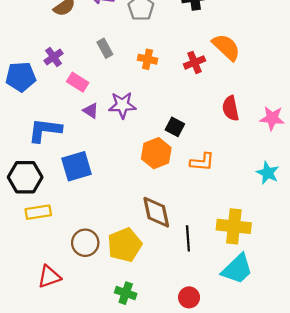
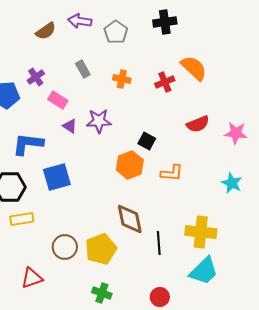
red semicircle: (231, 108) -> (198, 124), turned -100

